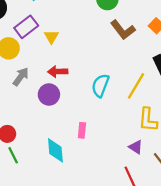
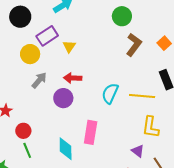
brown L-shape: (123, 30) -> (134, 45), turned -110
yellow line: (136, 86) -> (142, 96), turned 60
pink rectangle: (82, 130) -> (91, 132), size x1.6

